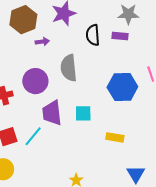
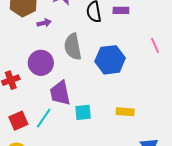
blue hexagon: (122, 87) -> (110, 60), moved
cyan square: (83, 113) -> (83, 112), moved

